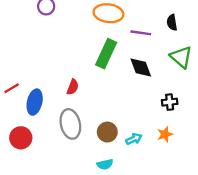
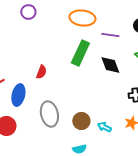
red semicircle: (73, 87) -> (41, 72), moved
cyan arrow: (134, 139) -> (104, 127), turned -128

